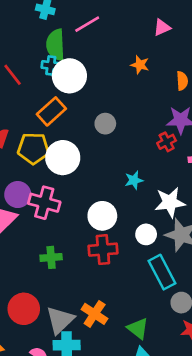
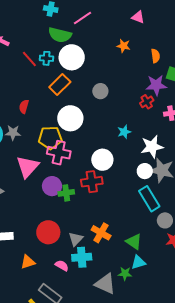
pink triangle: (162, 27) -> (138, 17), turned 48
green semicircle: (56, 45) -> (60, 35), turned -70
cyan cross: (51, 66) -> (46, 58), moved
yellow pentagon: (33, 148) -> (50, 138), moved
purple circle: (18, 195) -> (52, 186), moved
white circle: (146, 234) -> (145, 171), moved
red cross: (103, 250) -> (92, 182), moved
gray triangle: (60, 320) -> (76, 239), size x0.7

